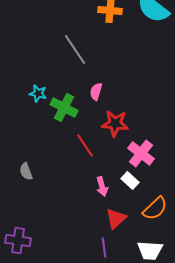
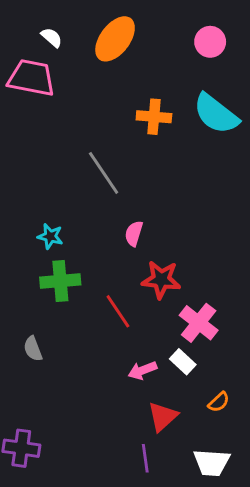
green cross: (64, 107) -> (60, 281), moved, turned -32
pink arrow: (102, 186) -> (142, 370), turned 84
orange semicircle: (155, 208) -> (219, 402), size x0.6

